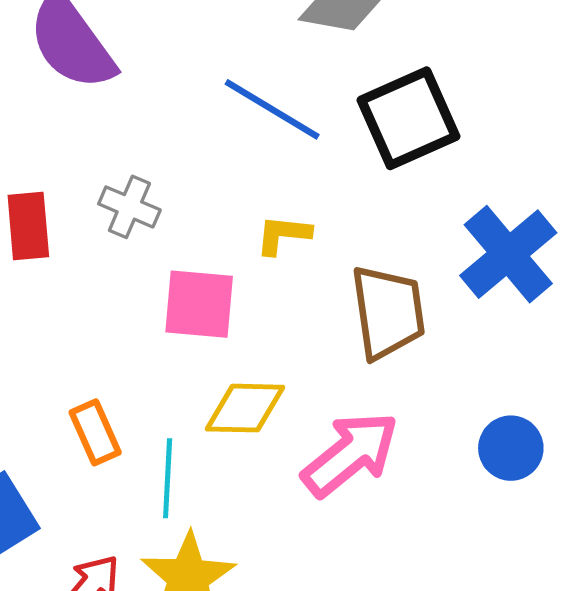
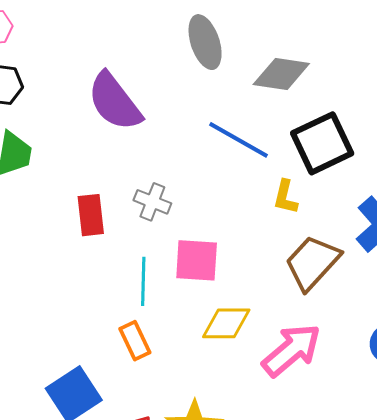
yellow L-shape: (283, 235) -> (285, 197), moved, turned -81
brown trapezoid: (388, 312) -> (312, 262), turned -128
cyan line: (168, 478) -> (143, 281), moved

